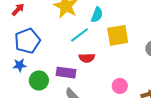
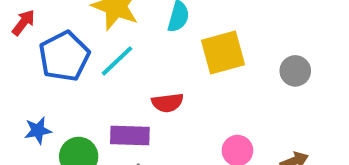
cyan line: (79, 35) -> (117, 61), moved
blue pentagon: (27, 41) -> (64, 56), moved

